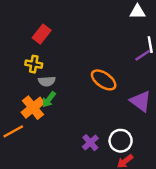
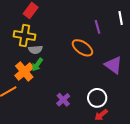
purple line: (143, 55) -> (98, 27), moved, turned -72
yellow cross: (34, 64) -> (24, 36), size x1.5
purple cross: (90, 143) -> (63, 100), moved

